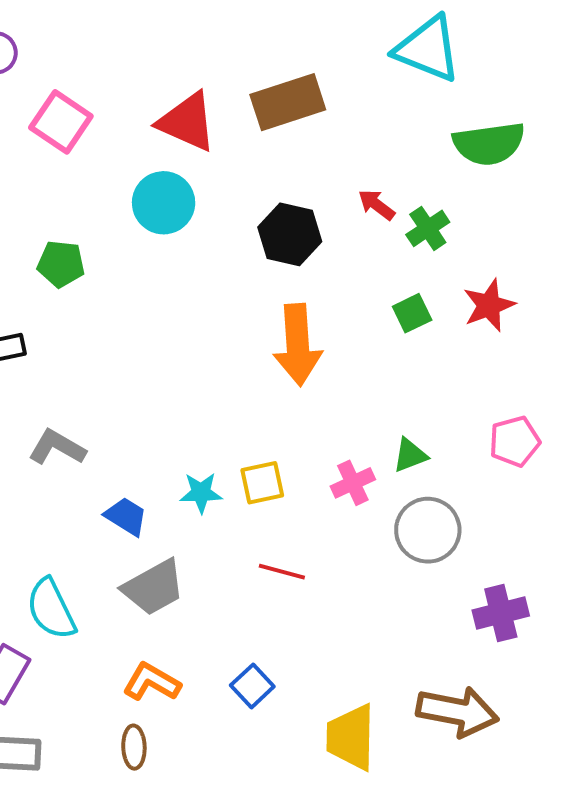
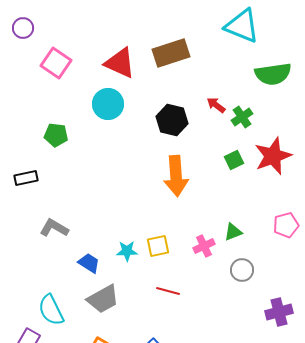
red star: (489, 305) -> (273, 156), size x1.4
gray circle: (428, 530) -> (242, 270), size x0.7

